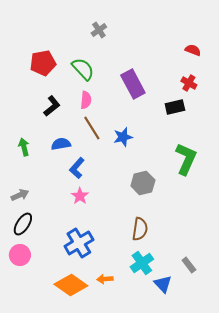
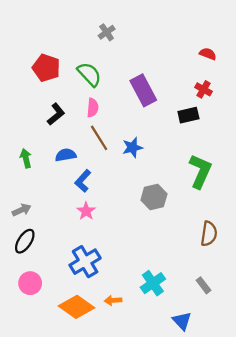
red pentagon: (43, 63) -> (46, 68), turned 30
brown semicircle: (140, 229) -> (209, 234), moved
pink circle: (20, 255) -> (30, 283), moved
blue triangle: (163, 284) -> (182, 321), moved

